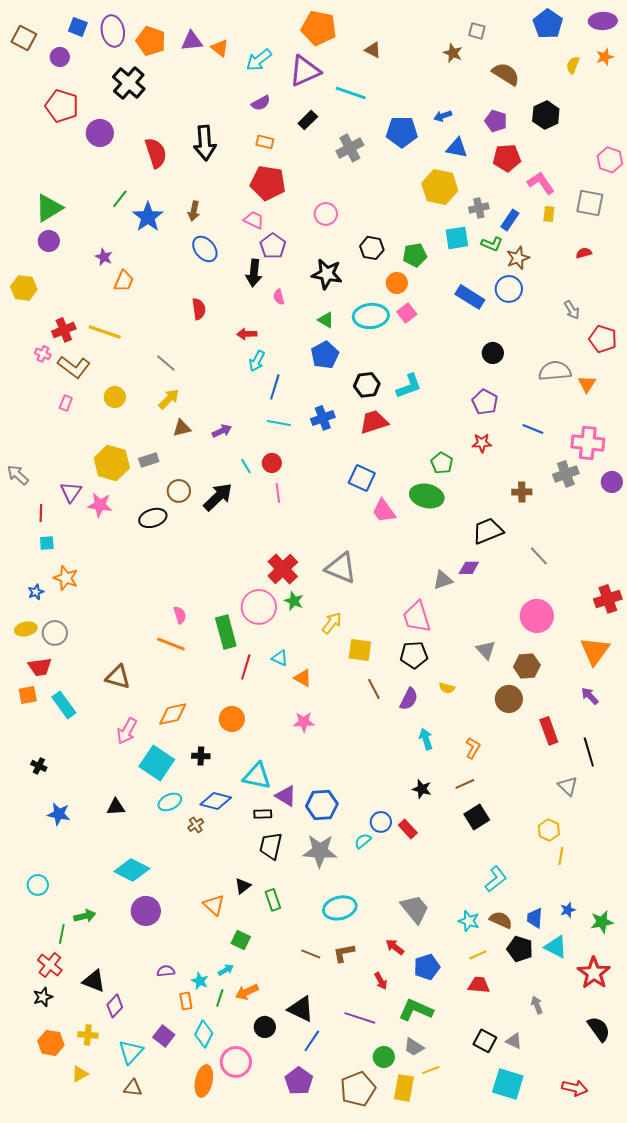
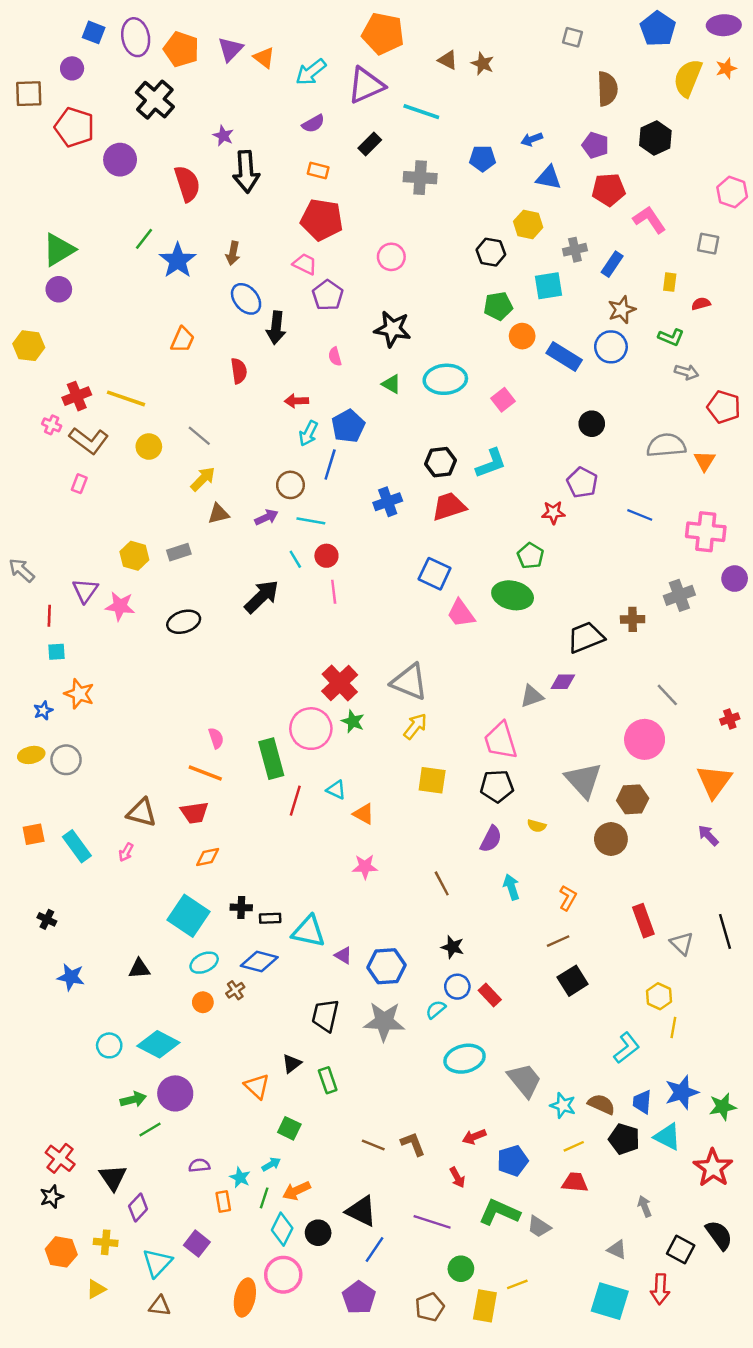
brown square: (24, 38) -> (29, 94), moved, turned -30
purple triangle: (192, 41) -> (230, 49), turned -40
brown star: (453, 53) -> (483, 64), moved
yellow semicircle: (573, 65) -> (688, 78), size x1.8
brown semicircle: (506, 74) -> (607, 89), turned 56
blue pentagon: (402, 132) -> (483, 158), size x0.7
gray cross: (350, 148) -> (420, 178), turned 32
yellow hexagon: (440, 187) -> (528, 224), size x0.7
gray square: (590, 203) -> (708, 244), size x0.7
yellow rectangle: (549, 214) -> (670, 282), moved
green L-shape: (492, 244) -> (671, 337), moved
black hexagon: (372, 248) -> (491, 252), moved
purple star: (104, 257) -> (223, 136), moved
black arrow: (254, 273) -> (276, 328), moved
orange trapezoid: (124, 281) -> (182, 340), moved
orange circle: (397, 283) -> (522, 336), moved
gray arrow: (572, 310) -> (687, 372), turned -42
pink square: (407, 313) -> (503, 400), moved
blue pentagon: (325, 355) -> (348, 426), moved
yellow circle: (115, 397) -> (149, 447), moved
cyan line: (279, 423) -> (311, 521), moved
red star: (482, 443) -> (553, 513), moved
yellow hexagon: (112, 463) -> (134, 556), size x0.7
gray cross: (566, 474) -> (679, 595), moved
brown circle: (179, 491) -> (290, 485), moved
brown cross: (522, 492) -> (633, 619), moved
gray line: (539, 556) -> (667, 695), moved
red cross: (608, 599) -> (730, 719), size x0.6
yellow arrow: (332, 623) -> (415, 726), moved
gray triangle: (486, 650) -> (583, 780), size x1.6
red trapezoid: (40, 667) -> (194, 813), moved
brown line: (374, 689) -> (442, 883), moved
orange diamond: (173, 714) -> (208, 857), size x0.7
orange circle: (232, 719) -> (203, 1002), moved, size x0.7
pink arrow: (127, 731) -> (126, 852), moved, size x0.6
red rectangle: (549, 731) -> (643, 921), moved
black line: (589, 752) -> (725, 931), moved
black star: (422, 789) -> (453, 947), moved
purple triangle: (286, 796) -> (343, 955), size x0.7
black rectangle: (263, 814) -> (270, 918), moved
cyan L-shape: (496, 879) -> (627, 1048), moved
cyan circle: (38, 885) -> (109, 1045), moved
cyan ellipse: (340, 908) -> (465, 1059), moved
gray trapezoid: (415, 909) -> (525, 1080), moved
blue star: (568, 910) -> (682, 1092), size x1.8
green arrow: (85, 916) -> (133, 1099), moved
green line: (62, 934) -> (150, 1129), moved, turned 48
red arrow: (395, 947) -> (474, 1137), turned -60
brown L-shape: (344, 953) -> (413, 1144), turned 80
black triangle: (94, 981) -> (113, 1177), turned 35
cyan diamond: (204, 1034) -> (282, 1229), moved
black square: (485, 1041) -> (681, 1250), moved
gray trapezoid: (414, 1047) -> (539, 1227), moved
red arrow: (575, 1088) -> (660, 1289), moved, turned 80
brown pentagon: (358, 1089) -> (430, 1307), size x0.7

